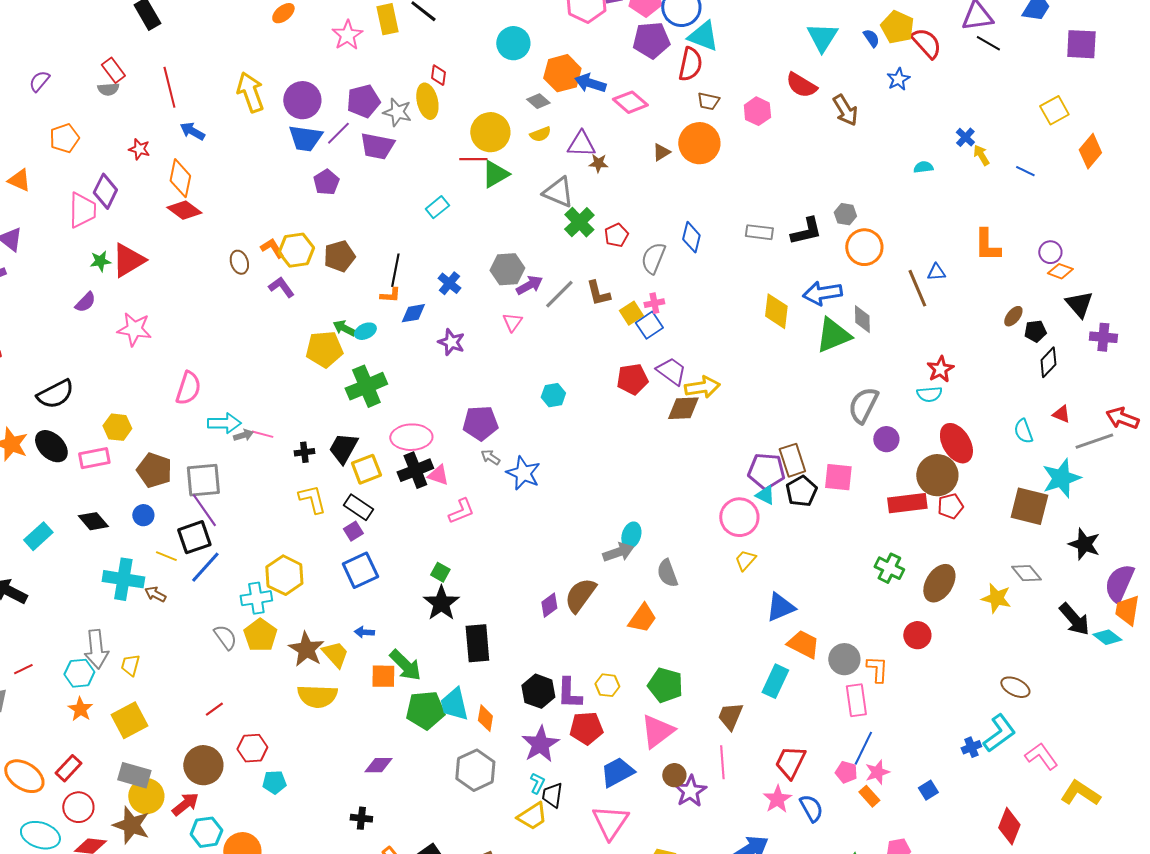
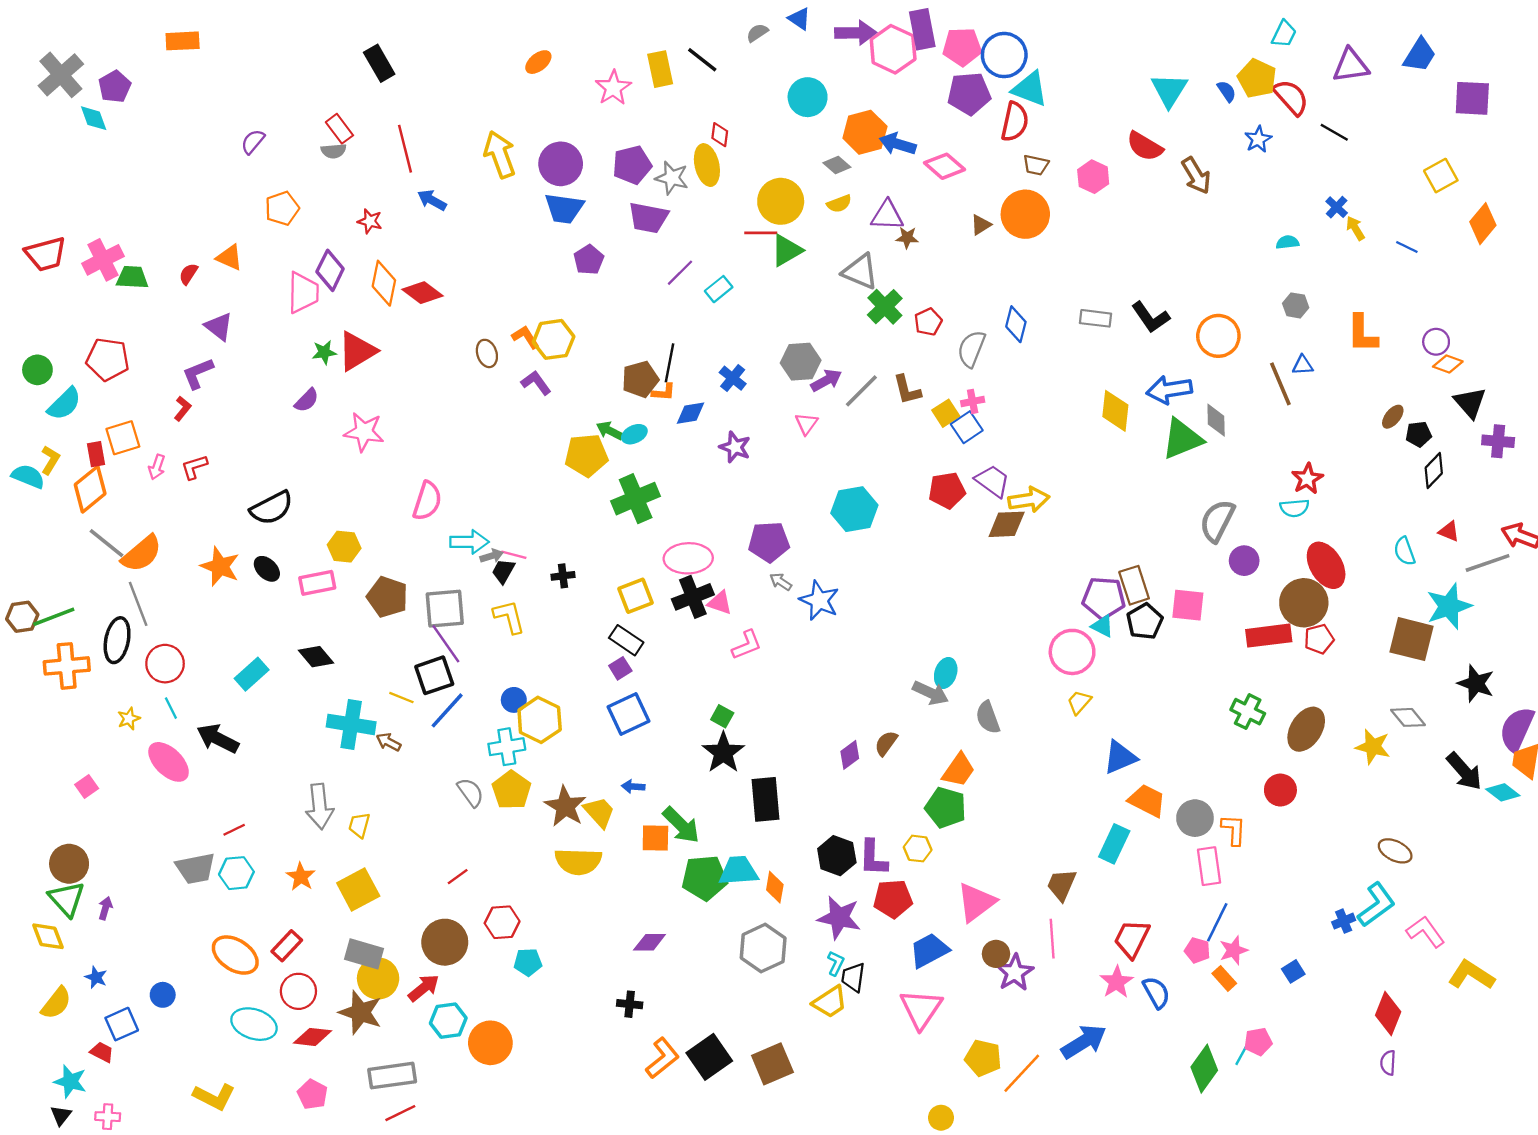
black line: (988, 43) -> (1334, 132), moved
purple line: (338, 133) -> (680, 273), moved
orange diamond: (180, 178) -> (384, 283), moved
gray hexagon: (845, 214) -> (1296, 305), moved
black L-shape: (806, 231) -> (1151, 317), turned 68
brown pentagon: (339, 256) -> (640, 379), moved
cyan hexagon: (553, 395) -> (854, 509), size x1.6
black ellipse: (51, 446) -> (267, 569), size x0.7
black trapezoid: (343, 448) -> (503, 571), moved, size x0.7
yellow L-shape: (312, 499) -> (509, 617), moved
blue circle: (143, 515) -> (514, 700), moved
gray arrow: (618, 552) -> (930, 693), turned 44
brown semicircle: (580, 595) -> (886, 743), size x0.6
cyan hexagon: (79, 673) -> (236, 873), moved
green pentagon: (665, 685) -> (946, 808), moved
cyan trapezoid: (454, 704) -> (739, 871), turned 99
purple star: (540, 744) -> (839, 918), turned -30

